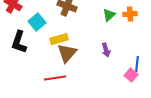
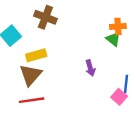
green triangle: (109, 15) -> (113, 39), moved, turned -40
brown triangle: (67, 53) -> (30, 75), moved

